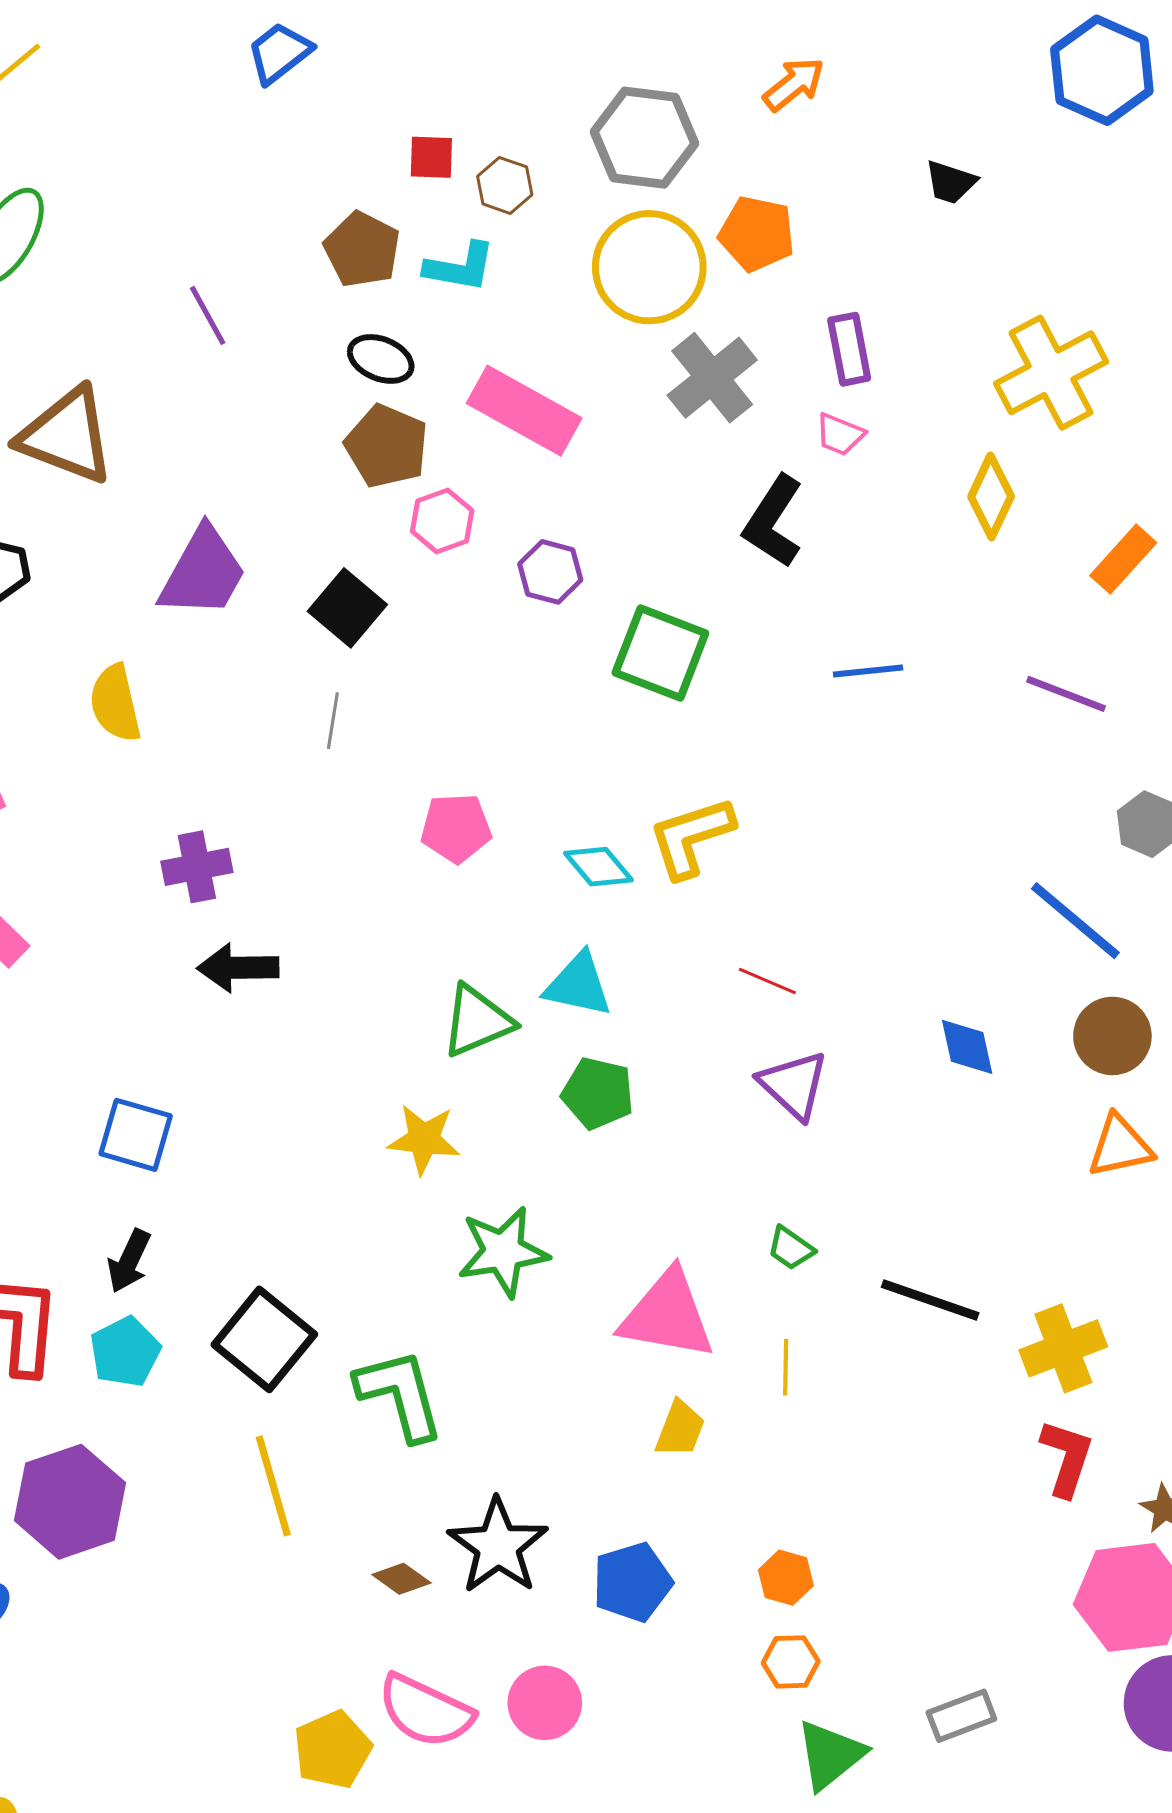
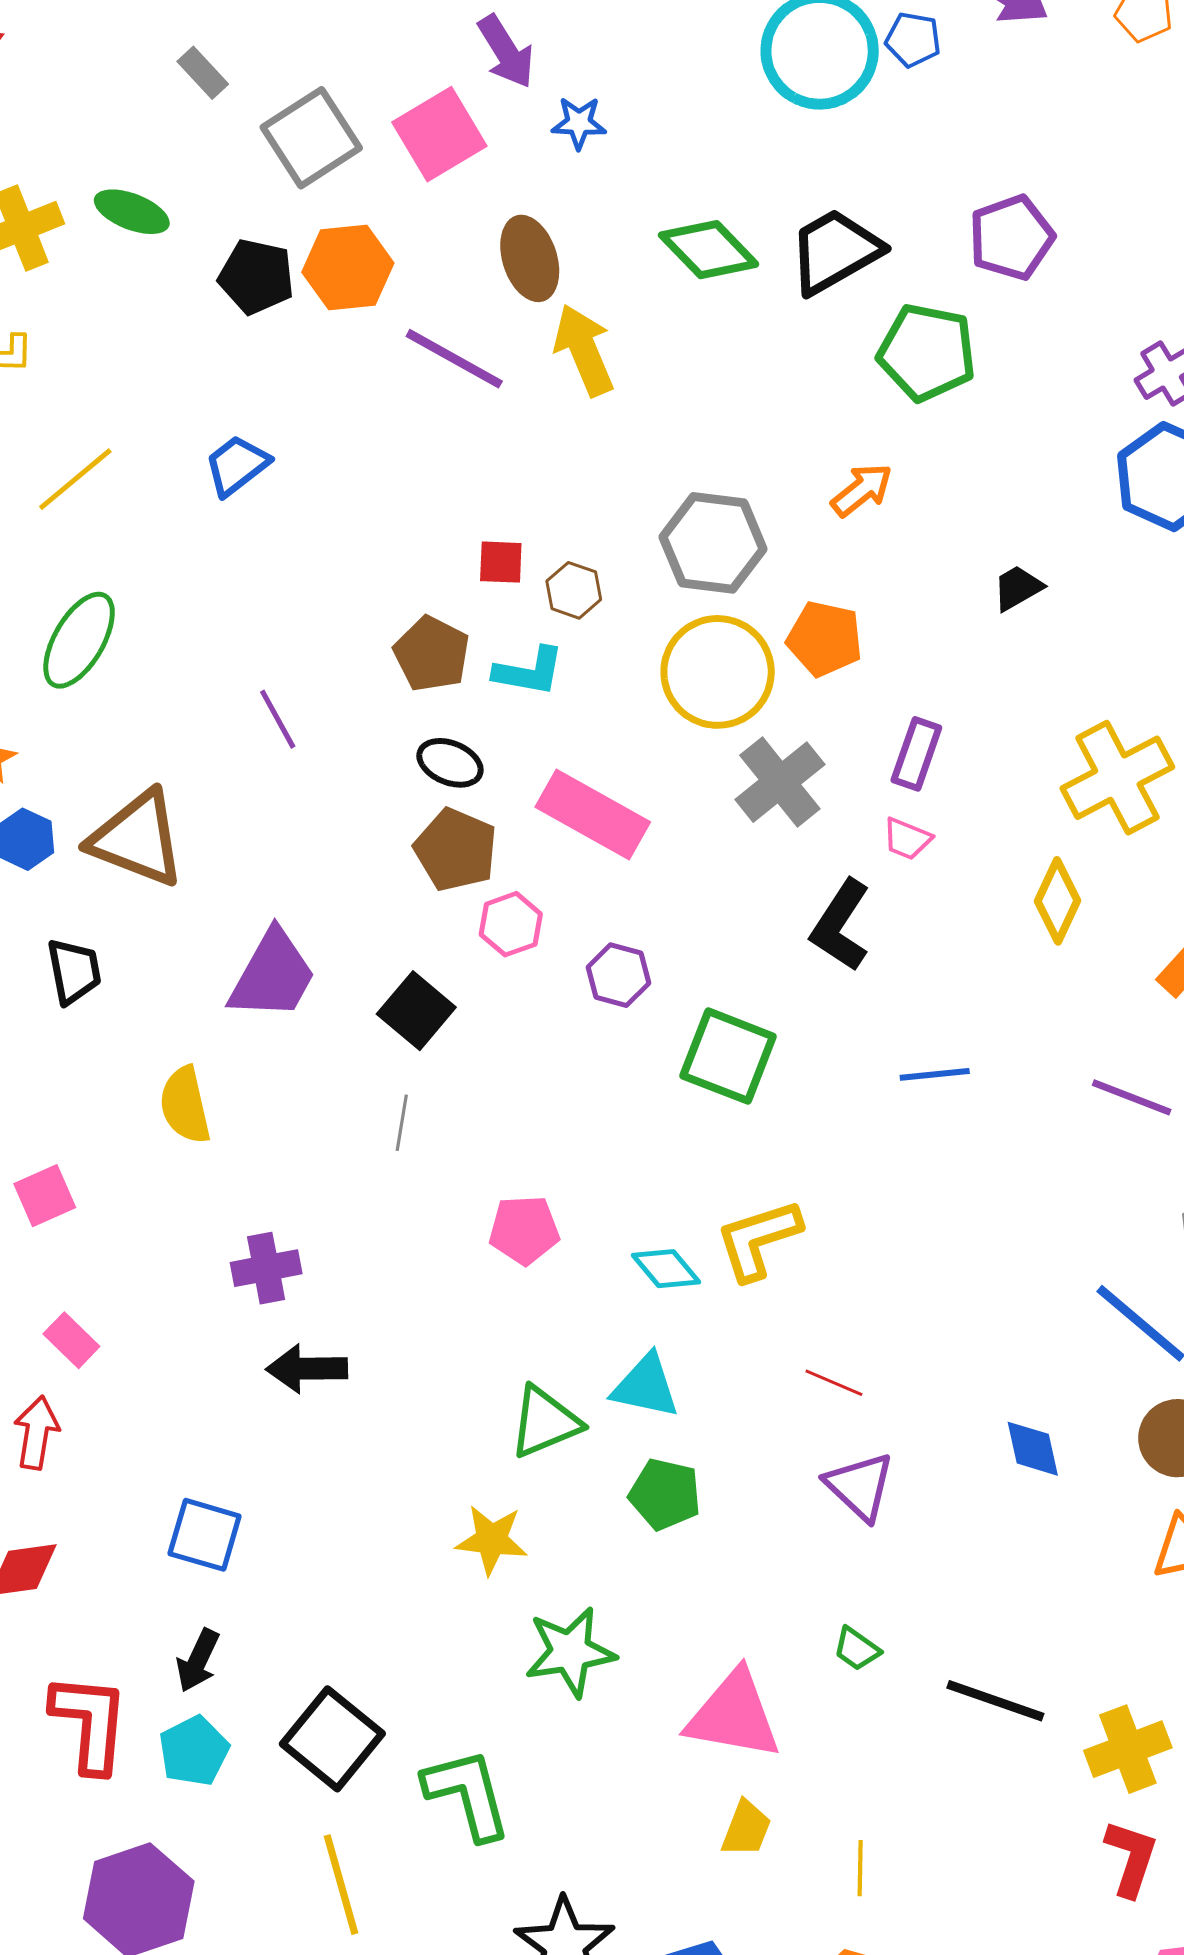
blue trapezoid: (279, 53) -> (237, 465), moved
black trapezoid: (951, 182) -> (1018, 588), turned 132
purple rectangle: (849, 349) -> (916, 754), turned 30
yellow line: (786, 1367) -> (860, 1868), moved

